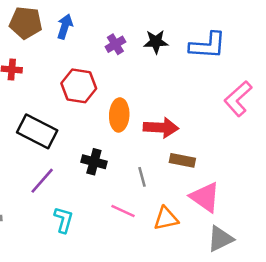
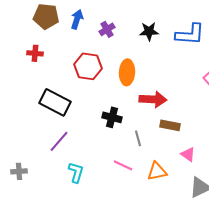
purple cross: (115, 44) -> (107, 29), moved
orange ellipse: (119, 115) -> (127, 72), moved
black cross: (94, 162) -> (112, 117), moved
pink triangle: (205, 197) -> (188, 154), size x0.6

